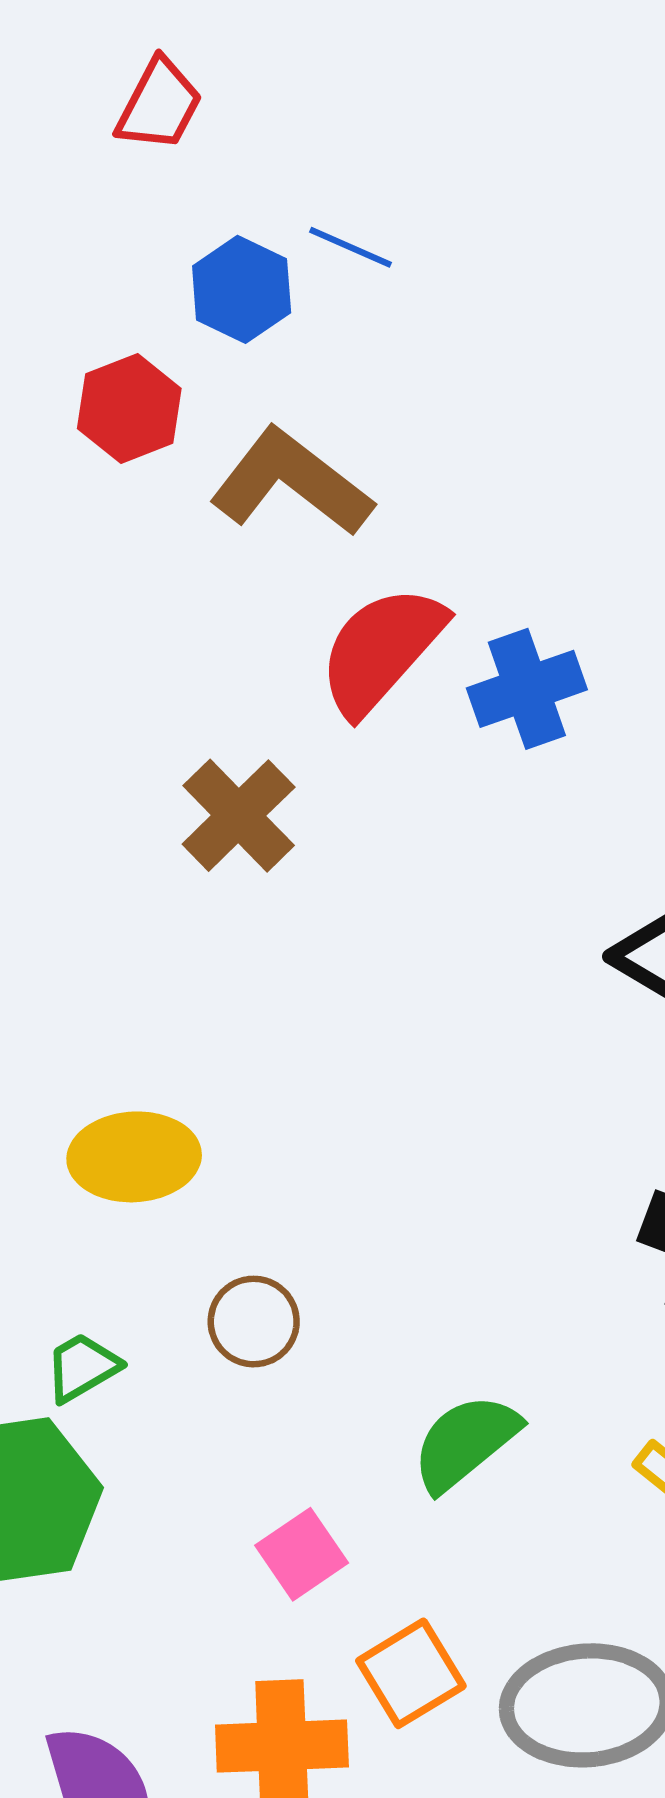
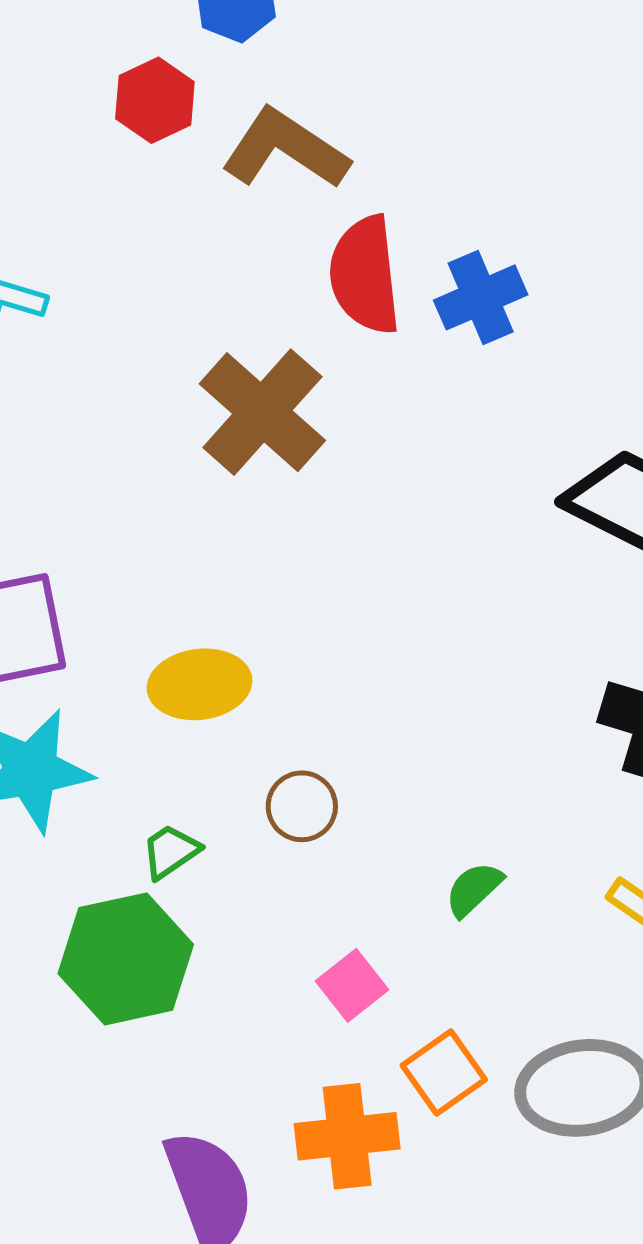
red semicircle: (381, 650) -> (365, 275), turned -44
brown cross: (239, 816) -> (262, 412), size x1.4
green semicircle: (465, 1442) -> (474, 889), size x0.7

